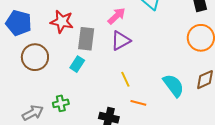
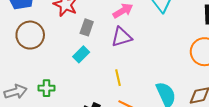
gray rectangle: (86, 39) -> (87, 27), size x0.7
cyan rectangle: (77, 64) -> (81, 54), moved

